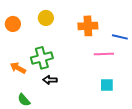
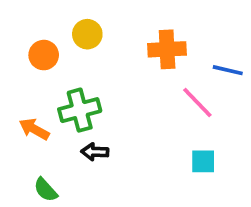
orange circle: (13, 24) -> (44, 55), moved
pink line: (104, 54) -> (197, 102), turned 48

